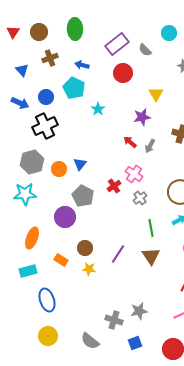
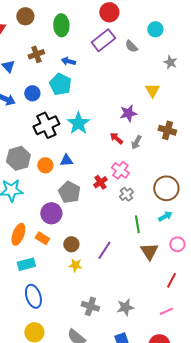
brown circle: (39, 32) -> (25, 16), moved
red circle: (123, 73) -> (109, 12), moved
yellow triangle: (156, 94) -> (152, 90), moved
cyan star: (98, 109) -> (78, 123), moved, size x1.6
black cross: (45, 126) -> (46, 125), moved
blue triangle: (80, 164) -> (66, 160), turned 48
brown triangle: (151, 256) -> (149, 251), moved
orange rectangle: (61, 260) -> (42, 238), moved
cyan rectangle: (28, 271) -> (26, 264), moved
gray cross: (114, 320) -> (90, 306), moved

